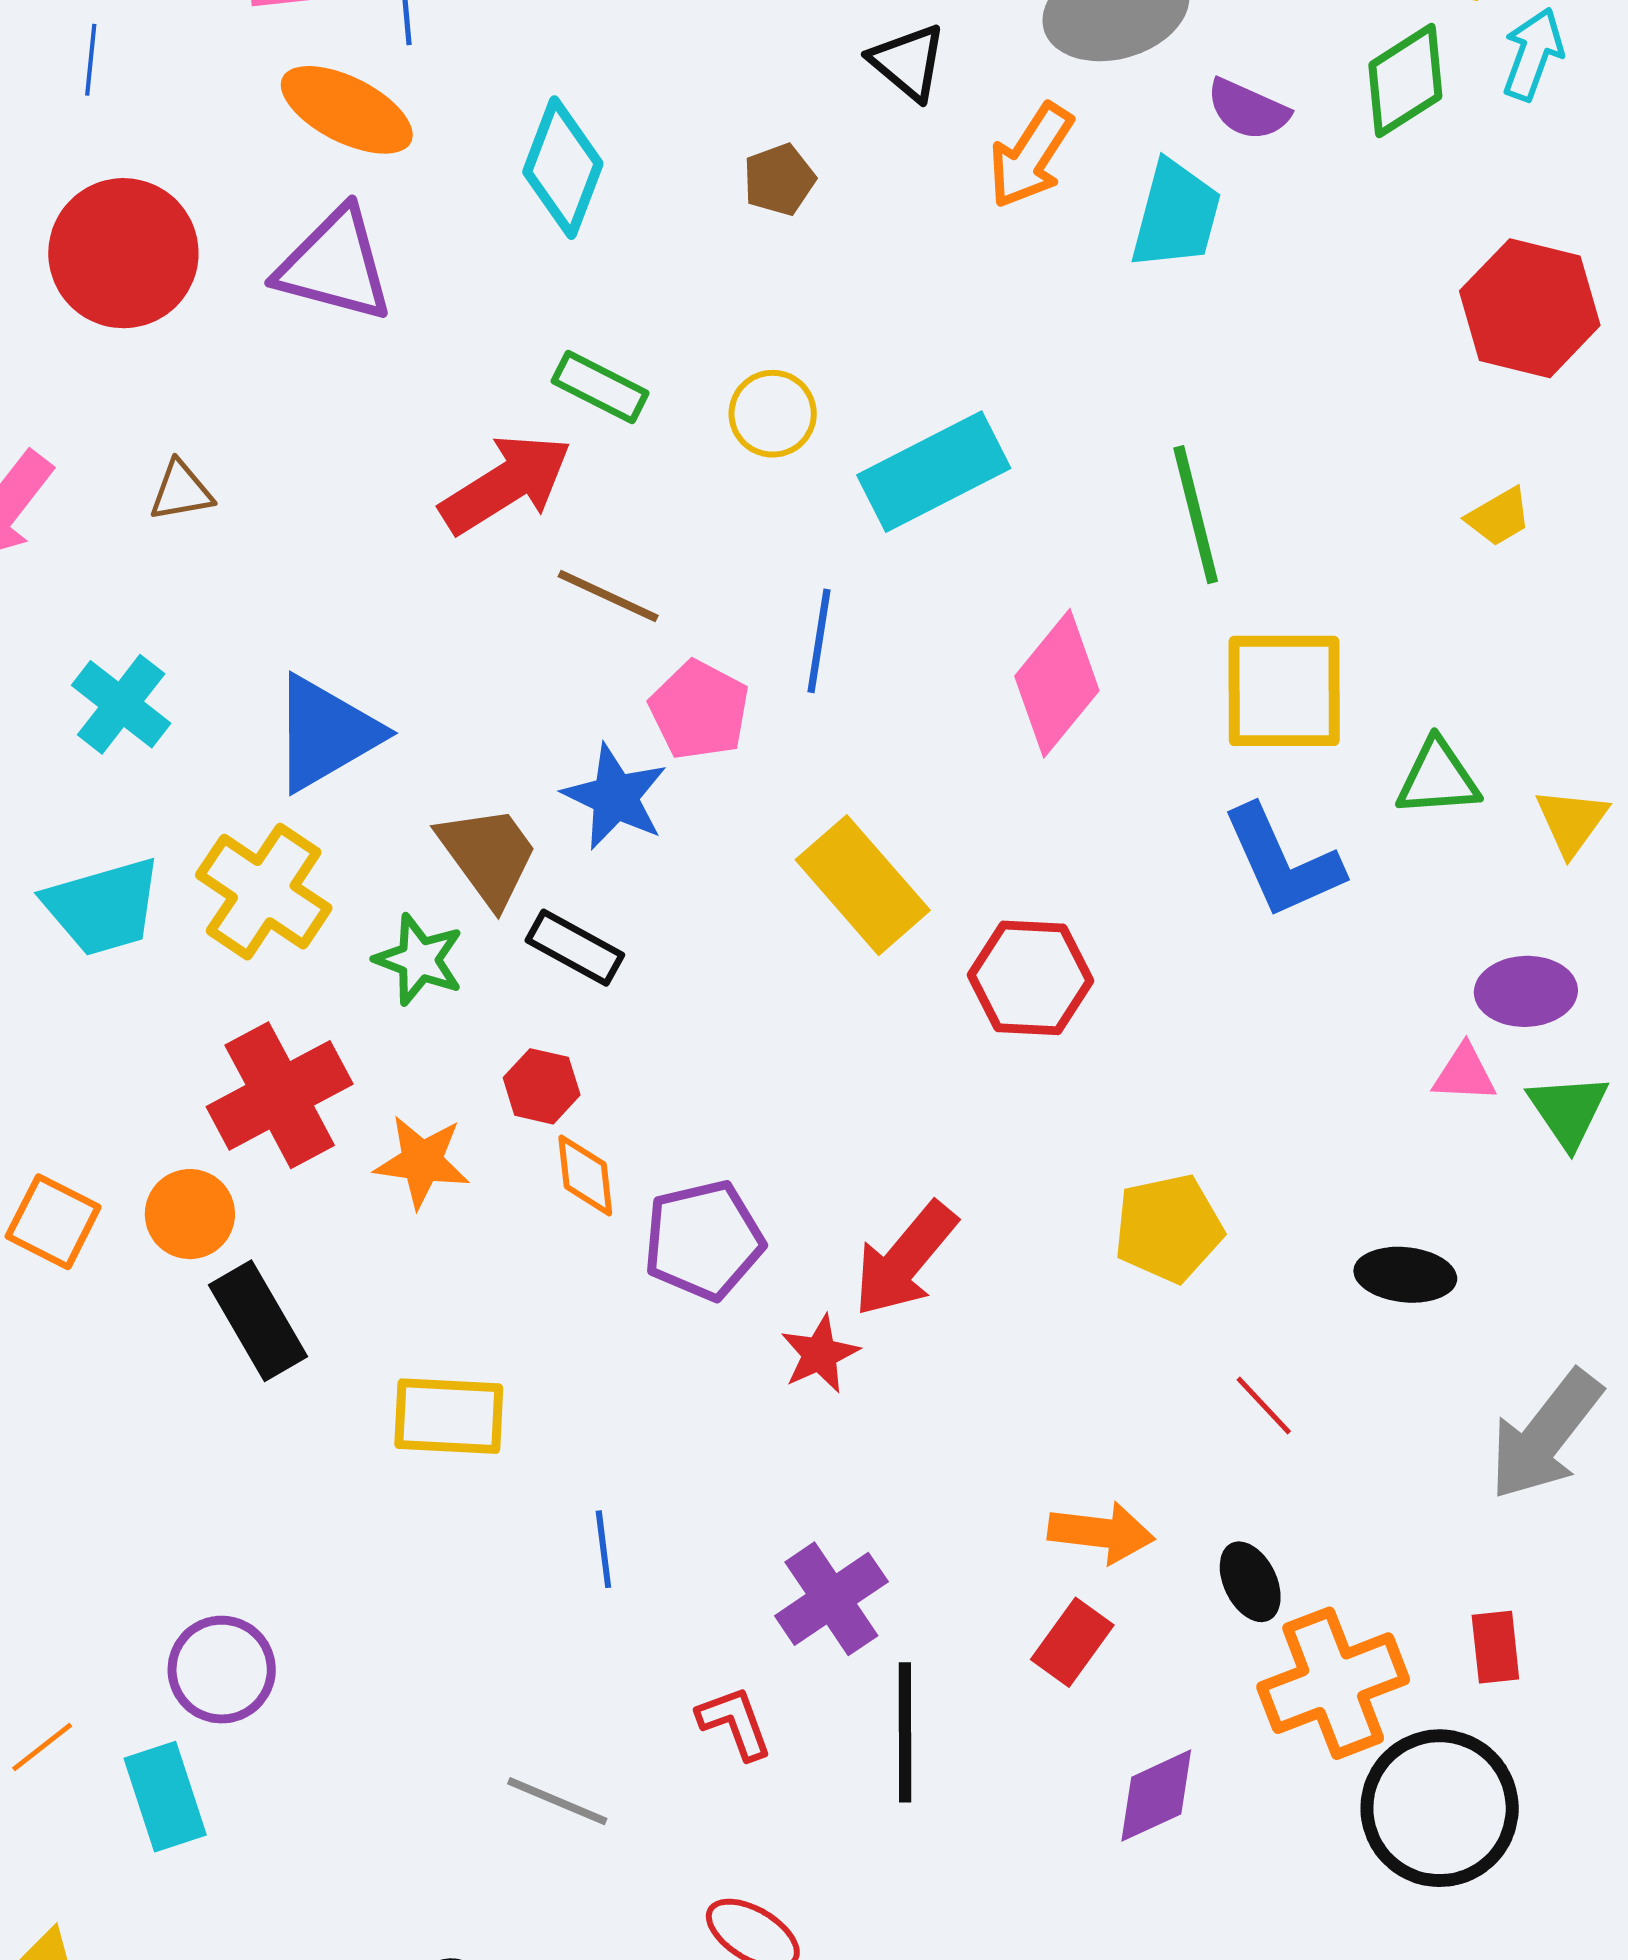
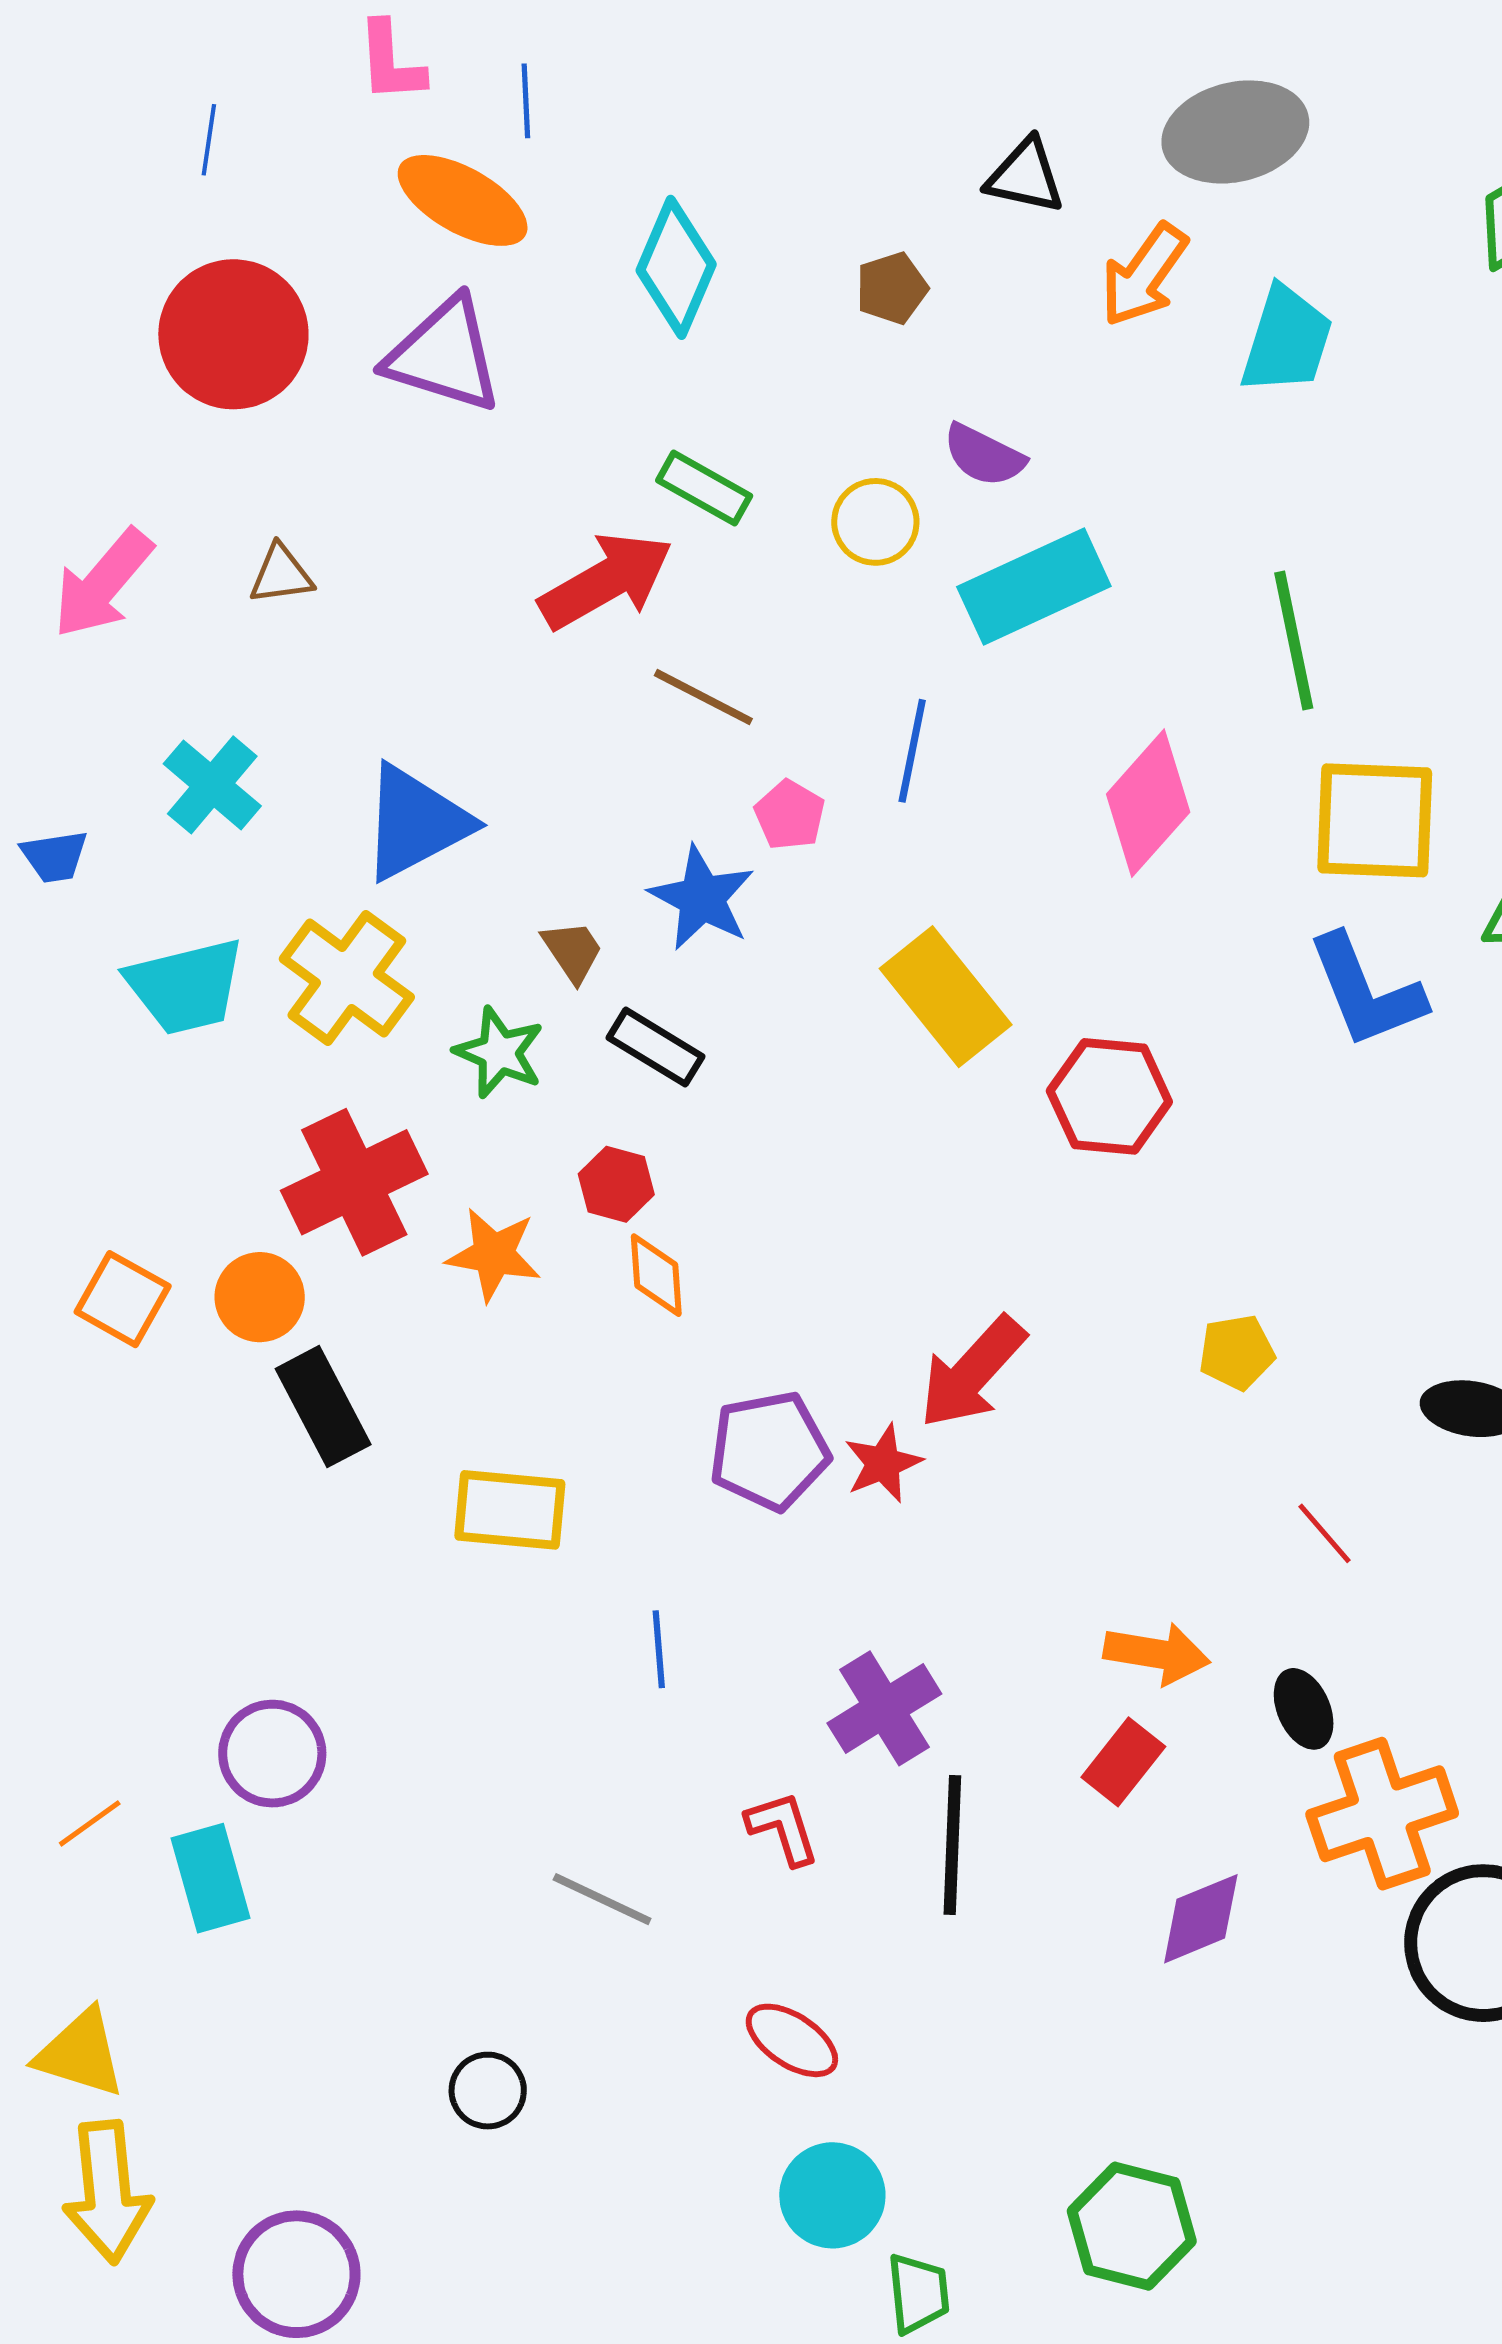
black triangle: (908, 62) -> (1025, 176), turned -30
purple semicircle: (1248, 110) -> (984, 455), moved
pink pentagon: (699, 710) -> (790, 815), size x0.7
brown trapezoid: (488, 855) -> (573, 951), size x0.6
yellow pentagon: (1168, 1228) -> (1237, 1352), size x0.7
purple pentagon: (704, 1240) -> (769, 1451), moved

